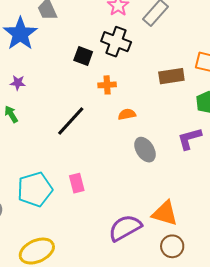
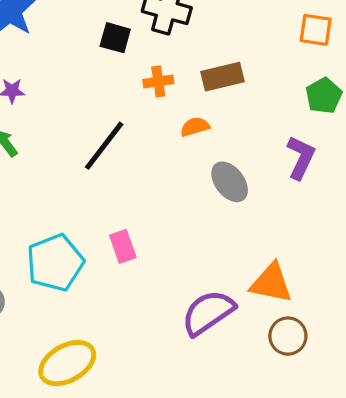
brown rectangle: (171, 76) -> (222, 77), moved
purple L-shape: (190, 139) -> (301, 157), turned 136

